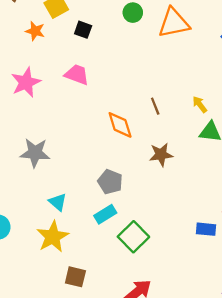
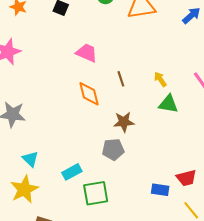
pink trapezoid: (77, 74) -> (87, 53), moved
gray pentagon: (110, 182) -> (113, 149), moved, turned -30
green square: (133, 237) -> (96, 193), turned 32

